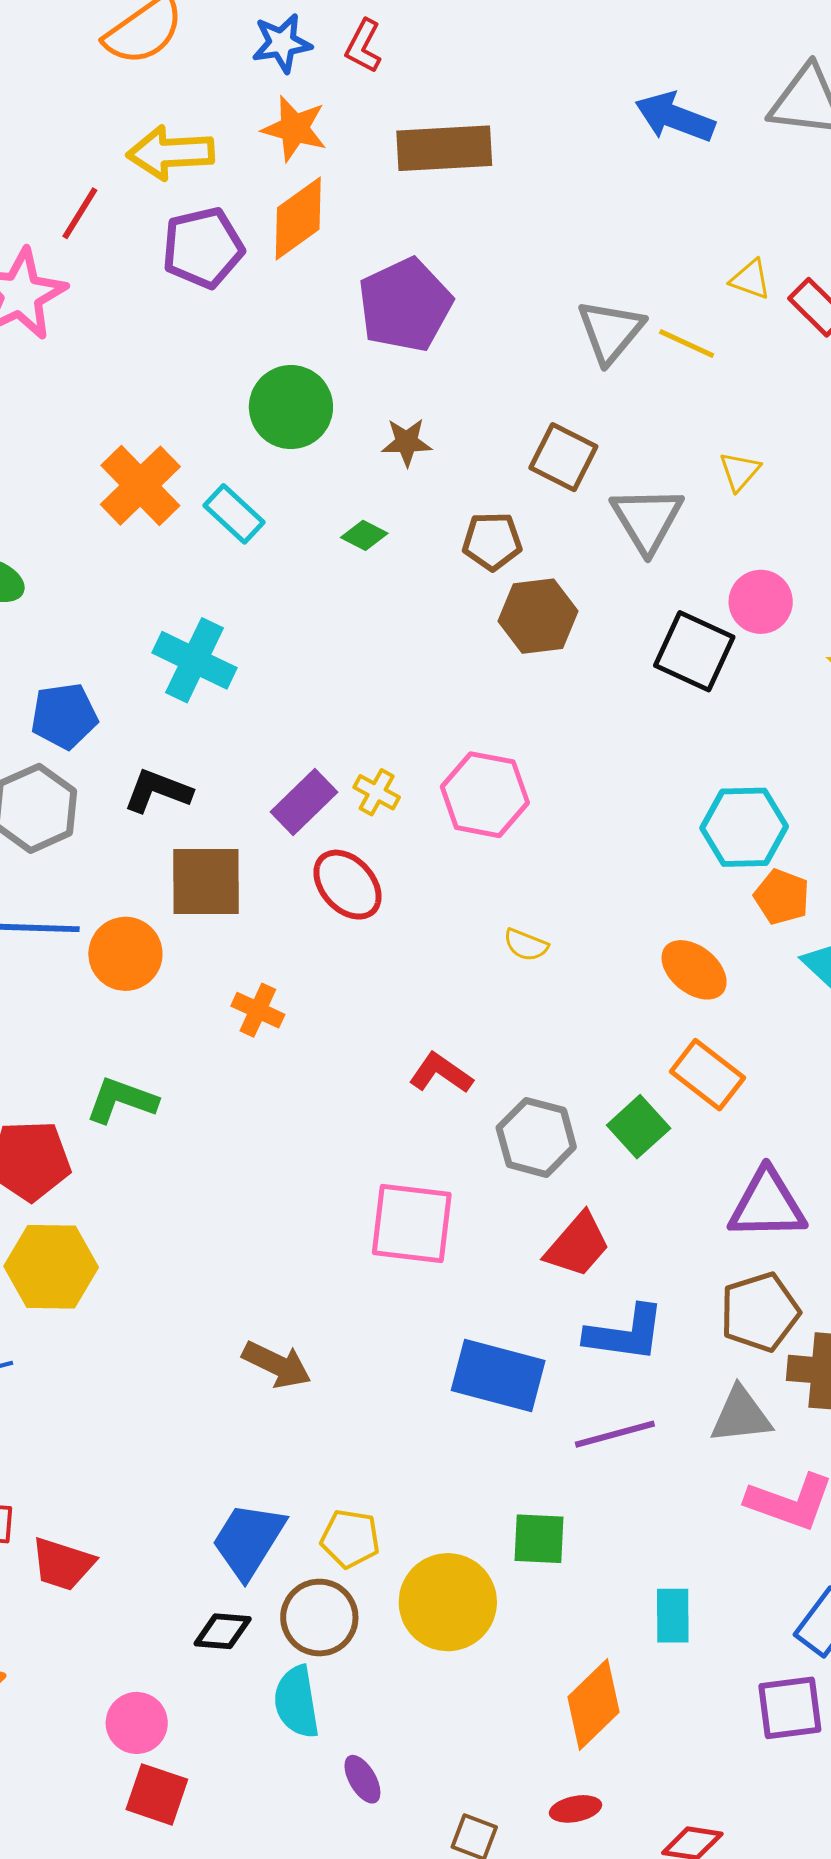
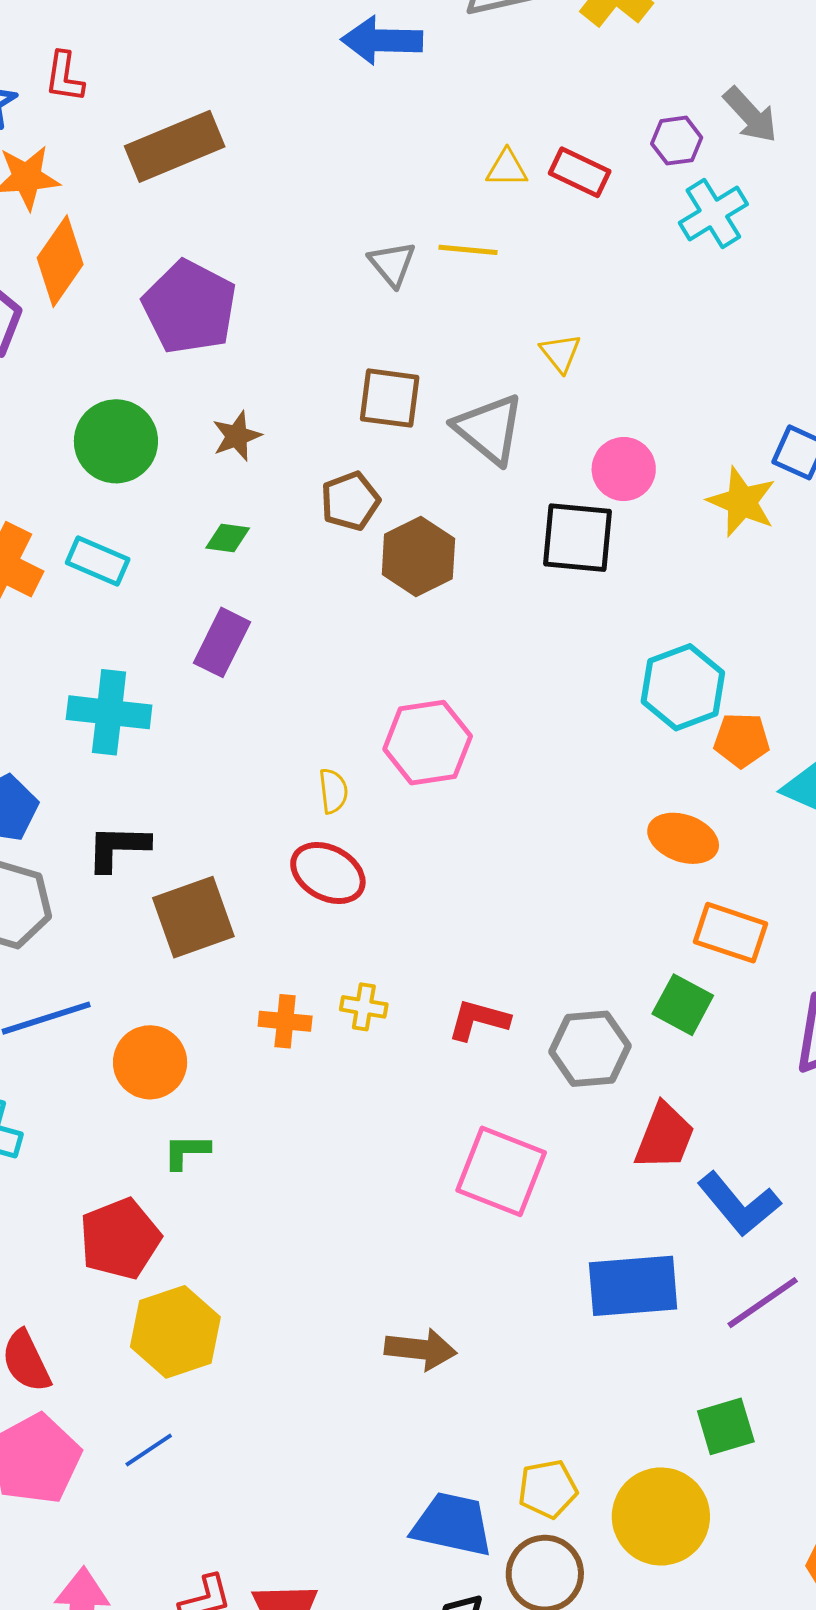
gray triangle: (611, 331) -> (392, 264), size x0.7
yellow cross: (377, 792) -> (364, 1007), moved
purple rectangle: (304, 802) -> (222, 642), moved
yellow semicircle: (526, 945) -> (333, 791), moved, turned -99
orange circle: (125, 954) -> (150, 1062), moved
green L-shape: (121, 1100) -> (186, 1152), size x0.7
pink square: (412, 1223) -> (501, 1171), turned 34
blue L-shape: (625, 1333) -> (739, 1204), turned 62
blue trapezoid: (248, 1540) -> (452, 1524), turned 90

